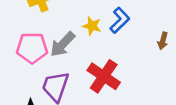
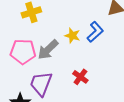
red cross: (104, 76) -> (80, 77), size x0.6

